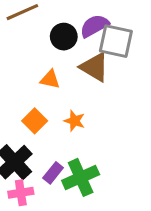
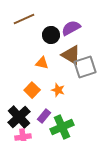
gray square: (116, 41) -> (85, 67), moved, turned -30
purple rectangle: (53, 173) -> (44, 116), moved

